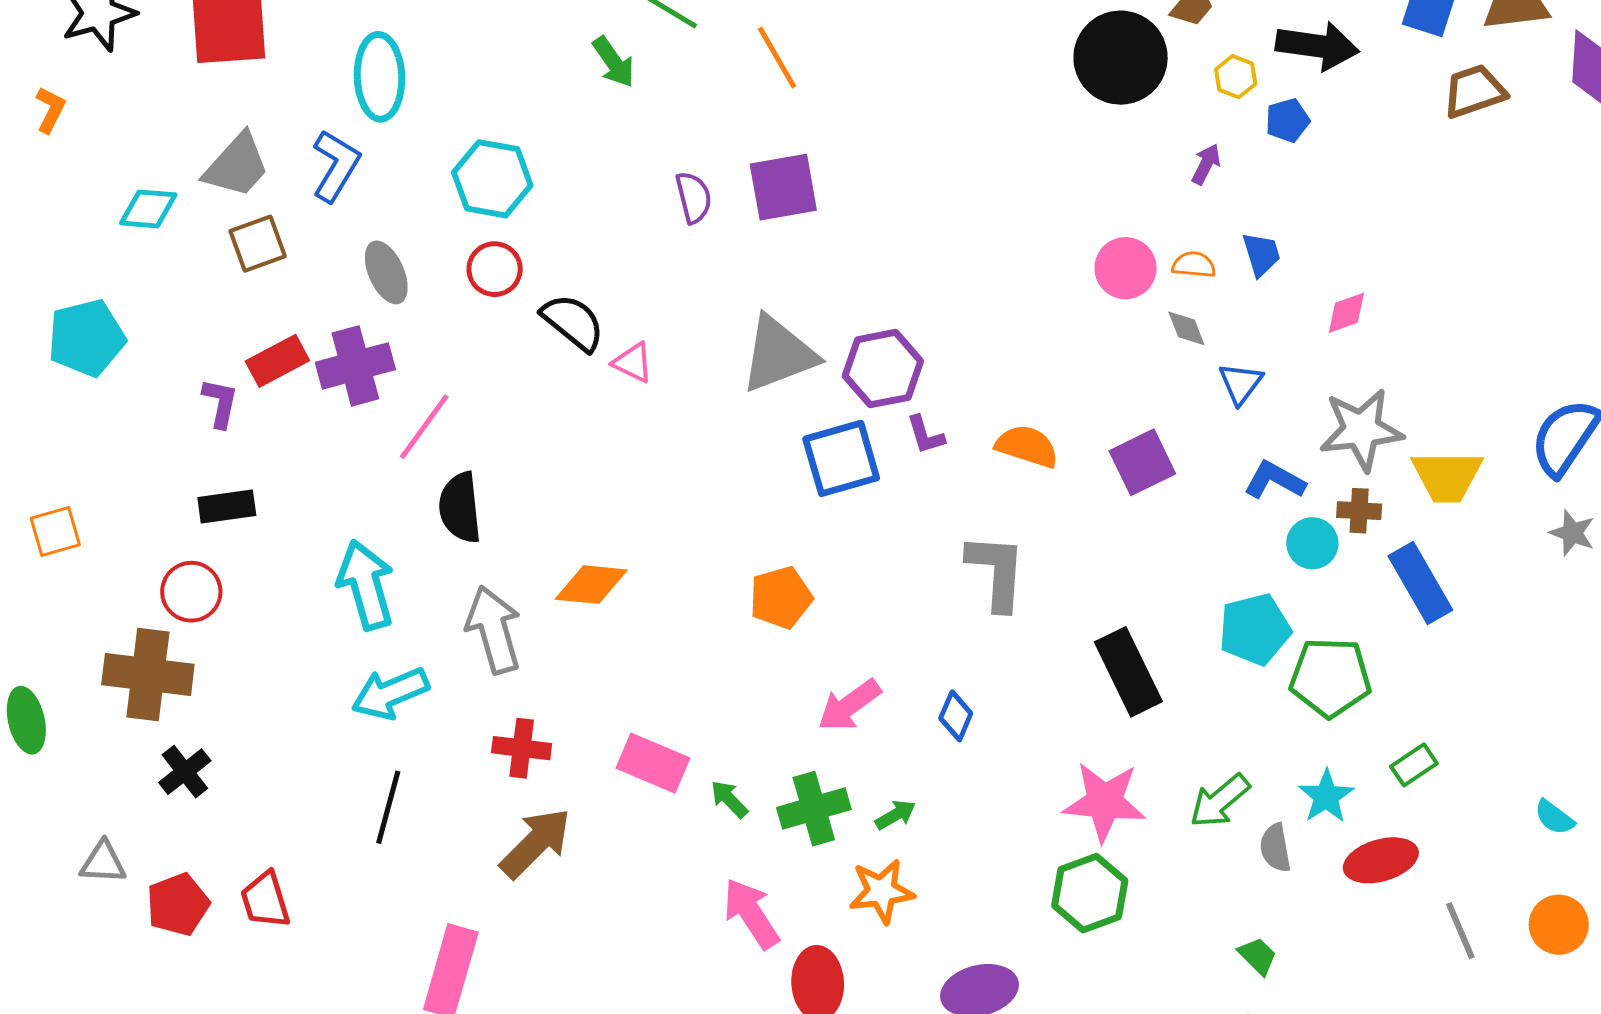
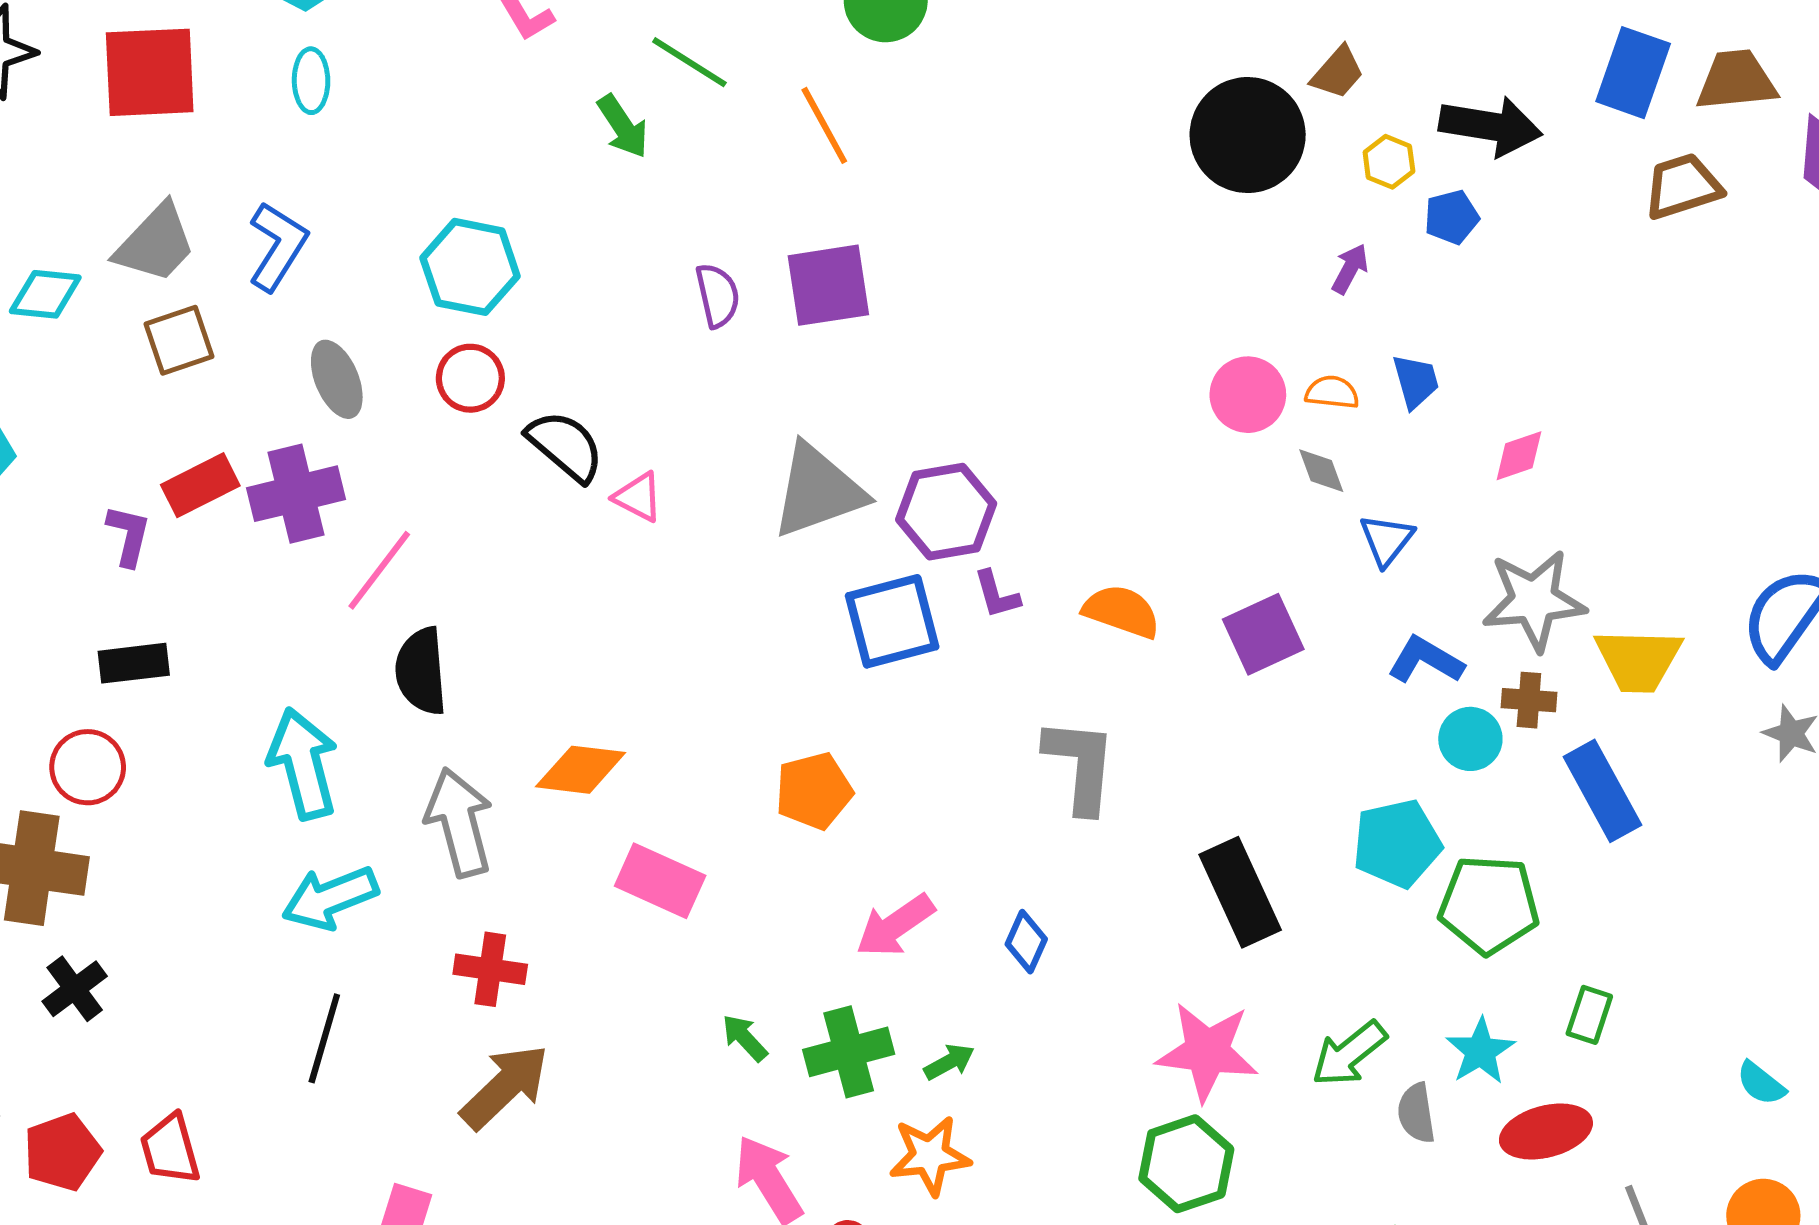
cyan ellipse: (379, 77) -> (311, 81), moved, size x0.6
pink rectangle: (653, 763) -> (660, 881), moved
green rectangle: (1414, 765) -> (1589, 1015), turned -39

